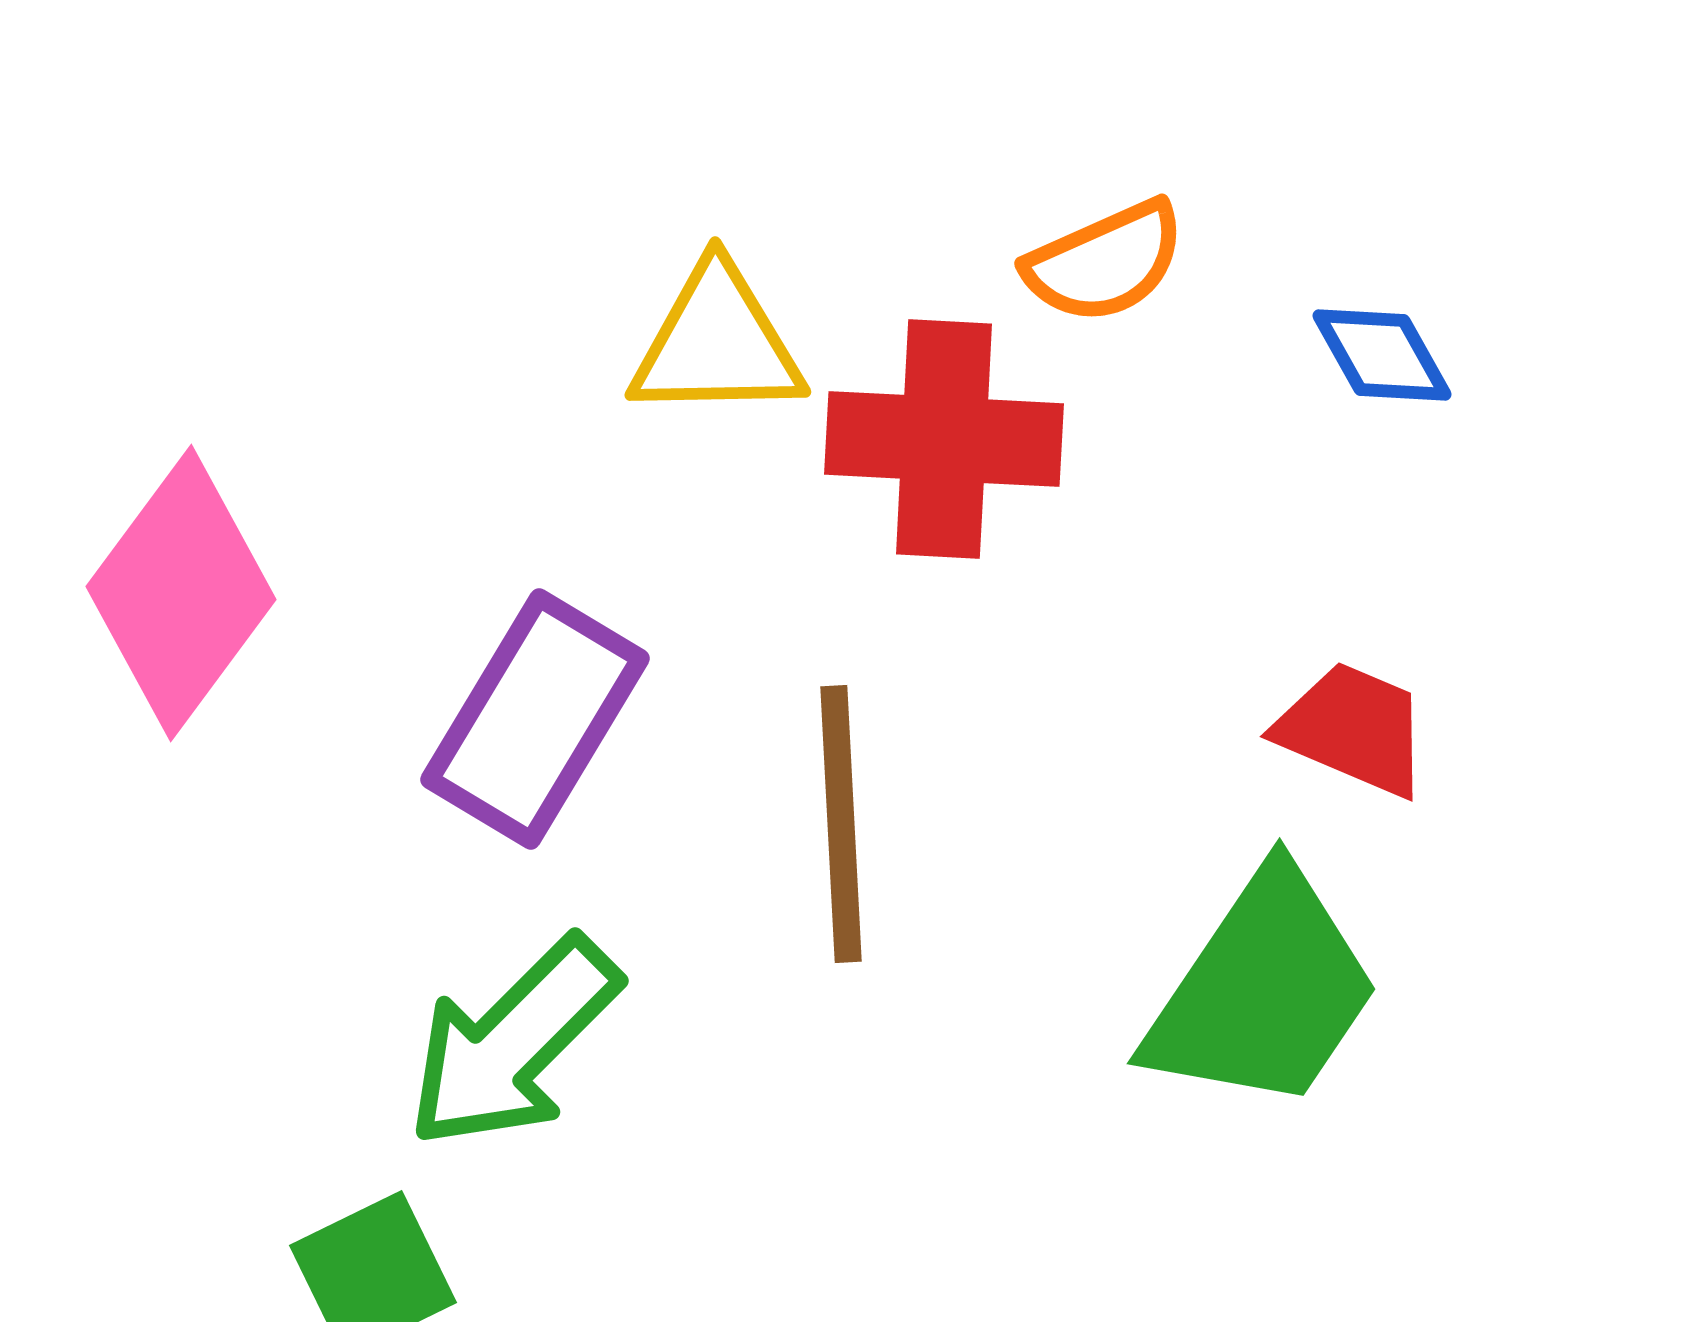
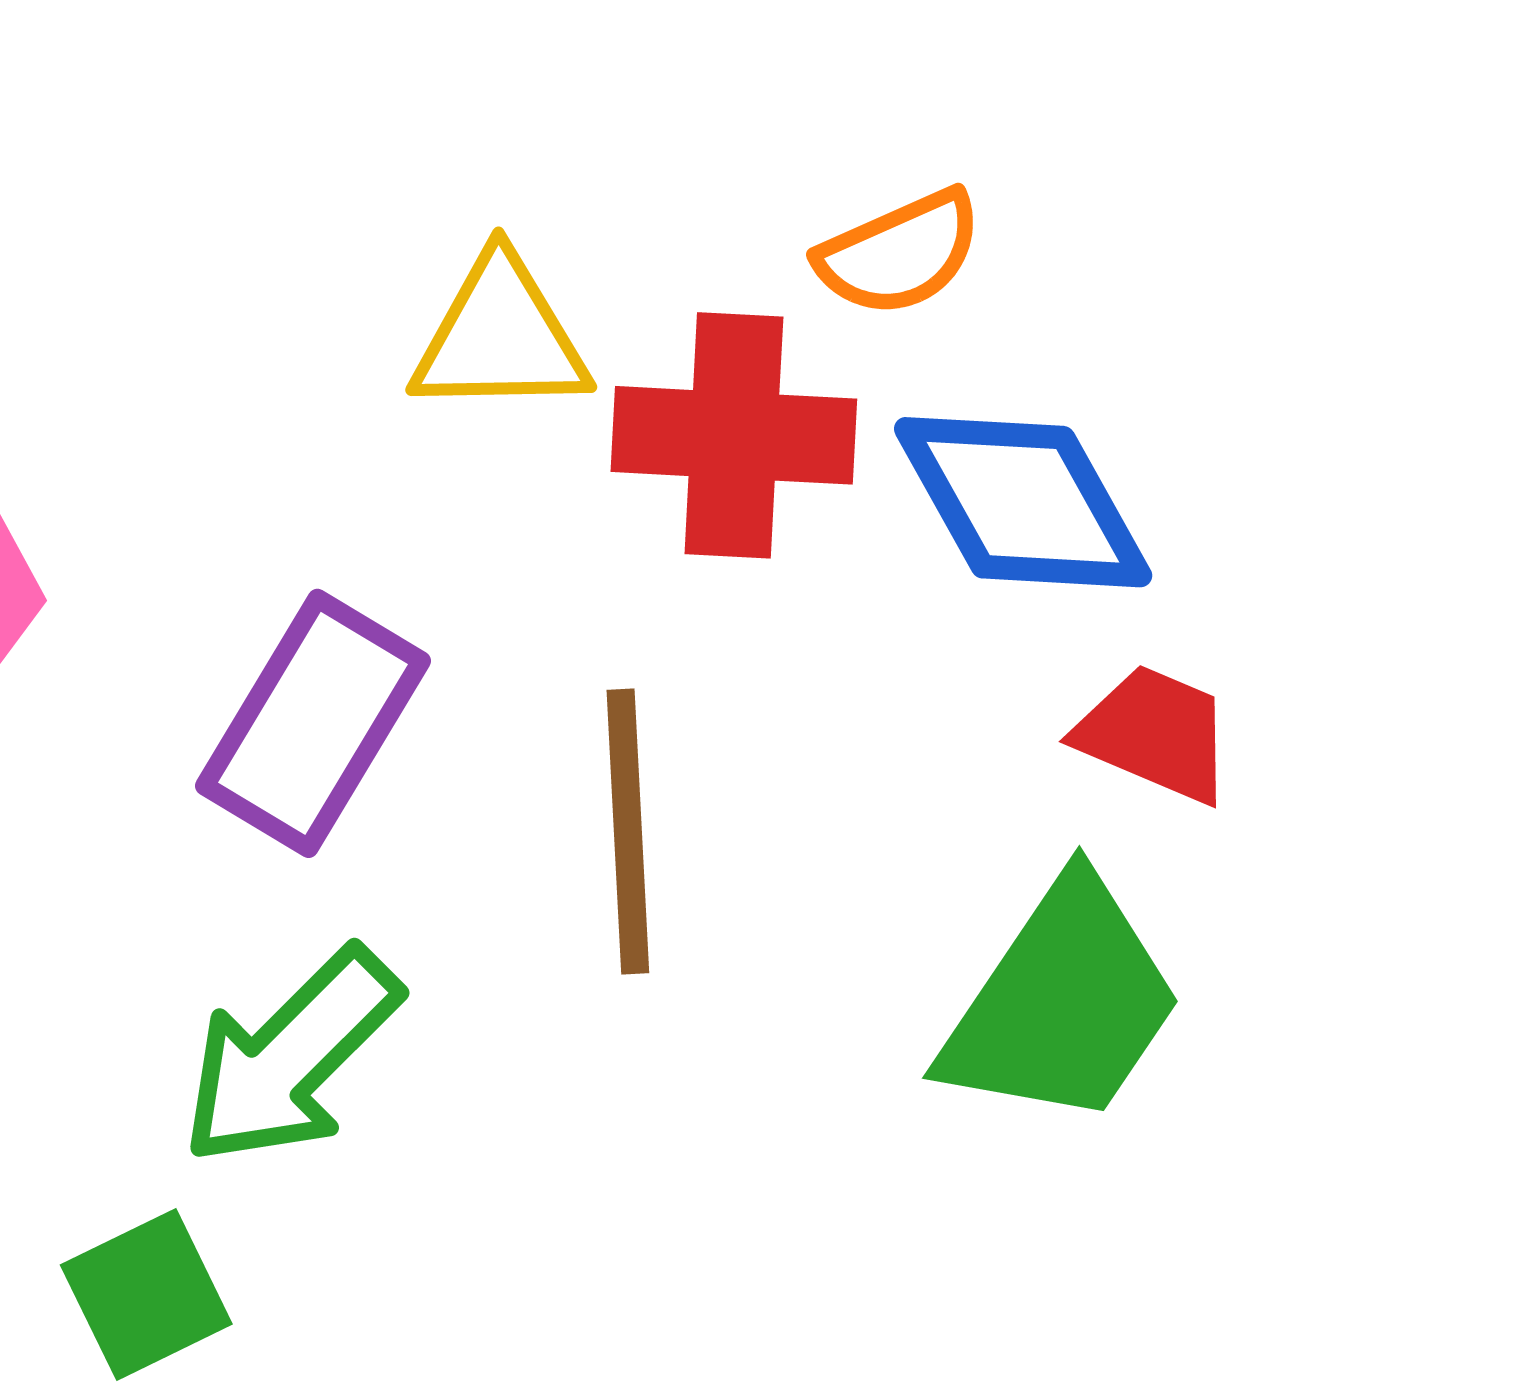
blue diamond: (1382, 355) -> (1023, 502), moved, size x1.8

